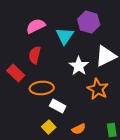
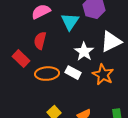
white rectangle: (58, 106) -> (73, 73), moved

